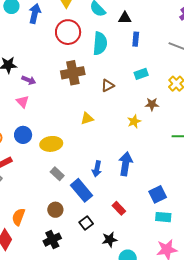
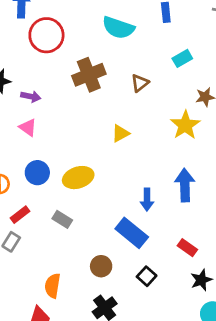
red circle: (68, 32) -> (46, 35), moved
cyan semicircle: (100, 43) -> (118, 28), turned 115
yellow star: (134, 121) -> (185, 125), size x1.5
gray rectangle: (57, 174) -> (62, 219), moved
black star: (110, 240) -> (201, 280), moved

